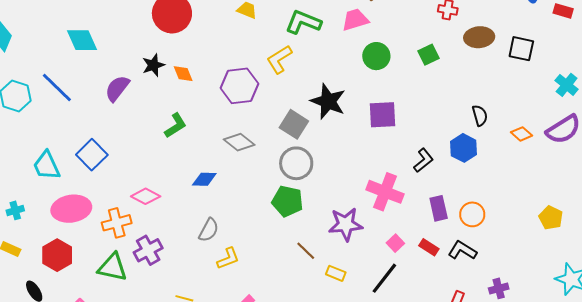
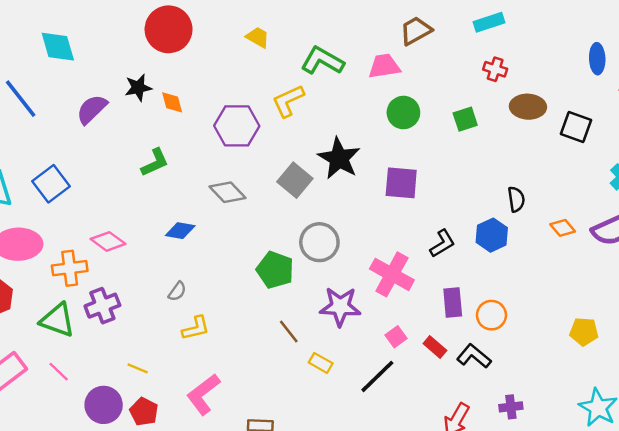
gray circle: (296, 163) -> (319, 242), moved
yellow pentagon: (551, 218) -> (584, 332), turned -30
gray semicircle: (209, 230) -> (177, 291), size x0.7

